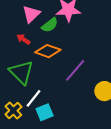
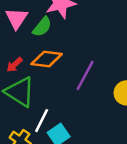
red arrow: (23, 39) -> (14, 65), moved, turned -64

